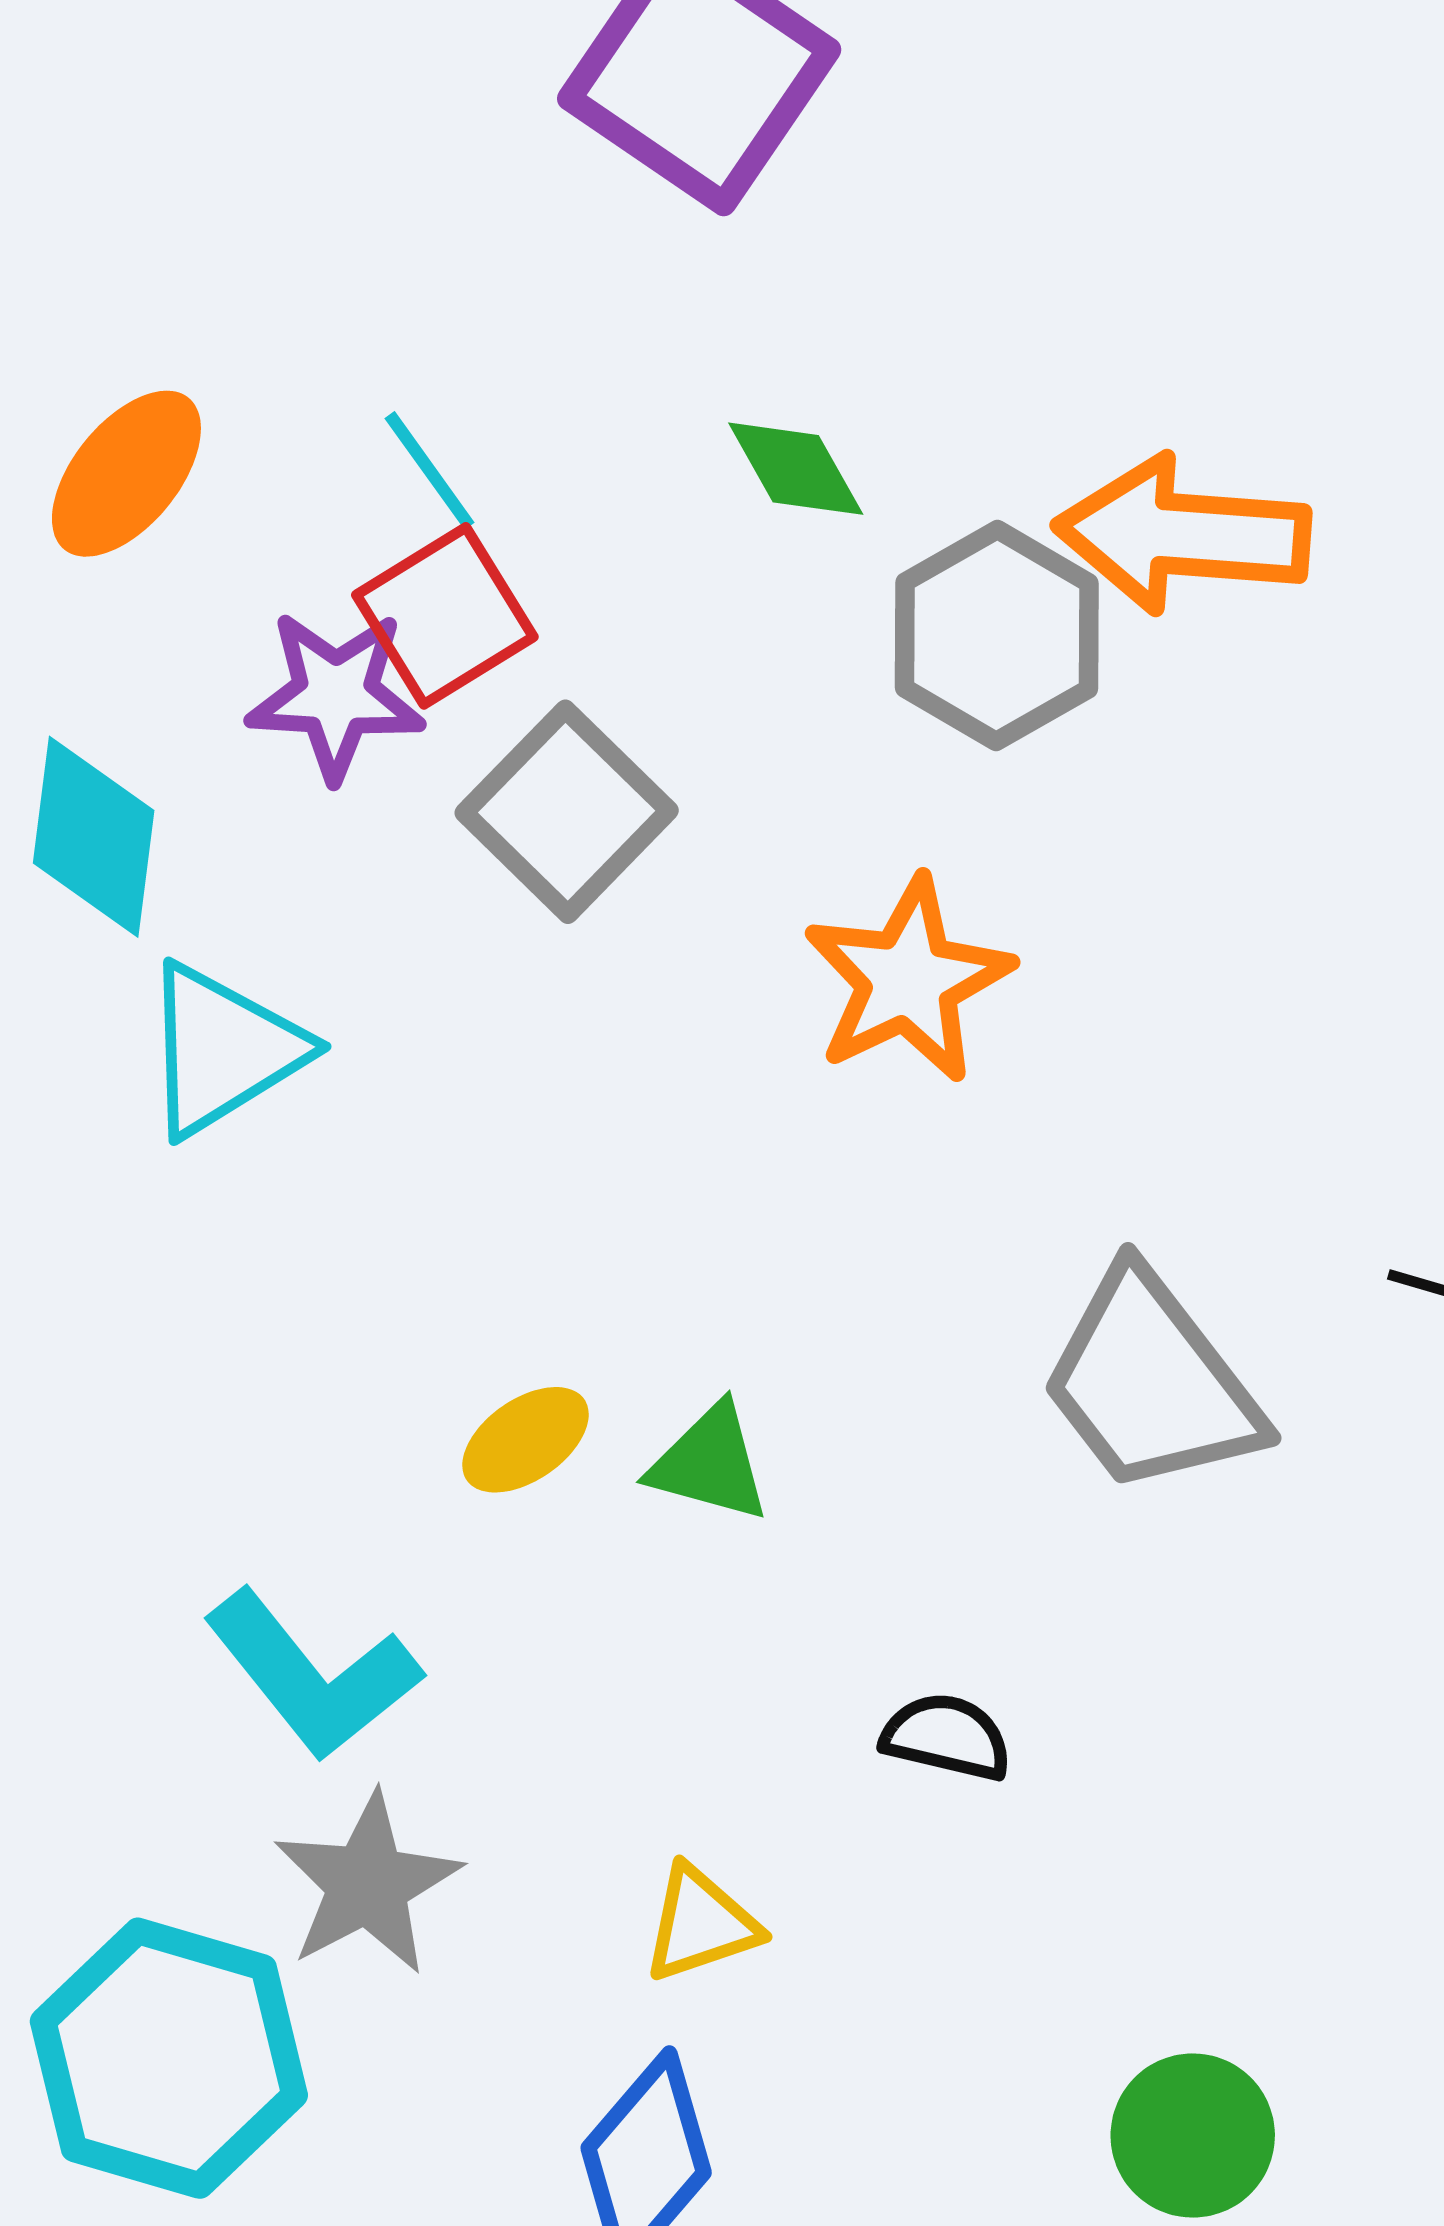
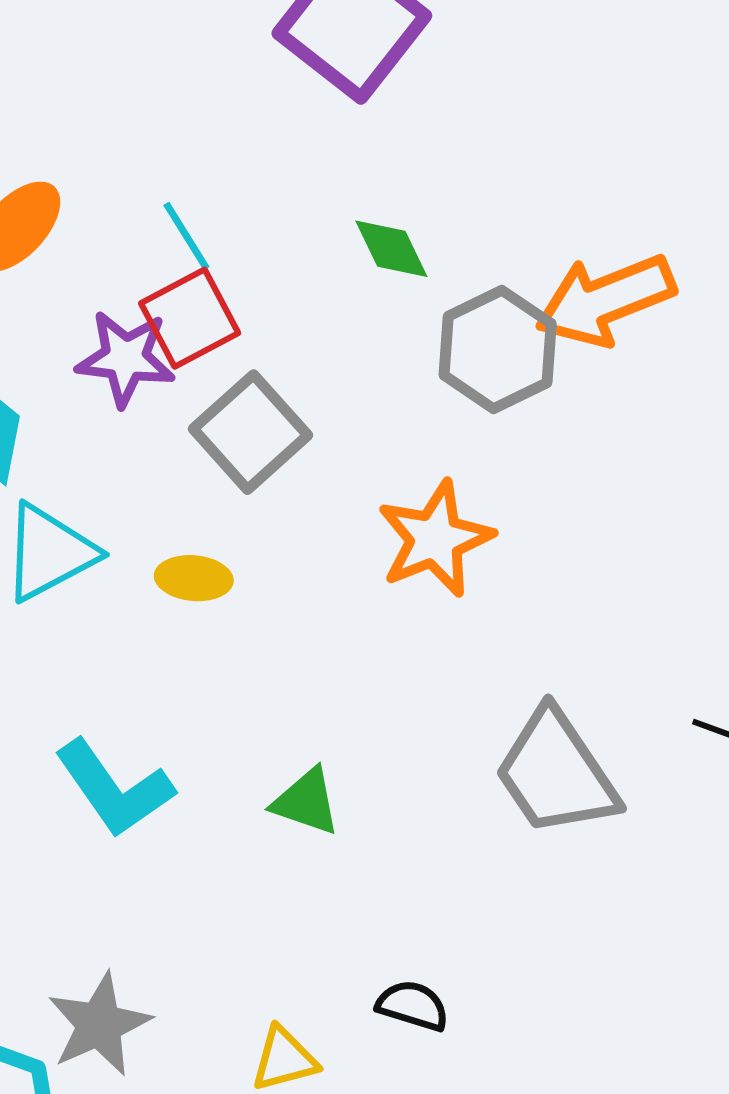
orange arrow: (1182, 535) -> (605, 300), turned -30
yellow ellipse: (525, 1440) -> (194, 578), moved, turned 36
cyan L-shape: (312, 1675) -> (114, 788), moved
black semicircle: (947, 1737) -> (413, 1006), moved

